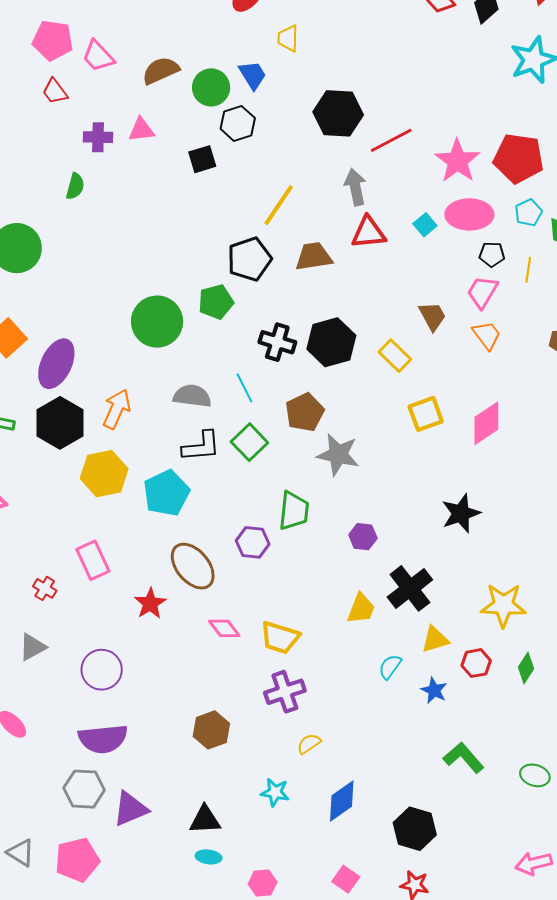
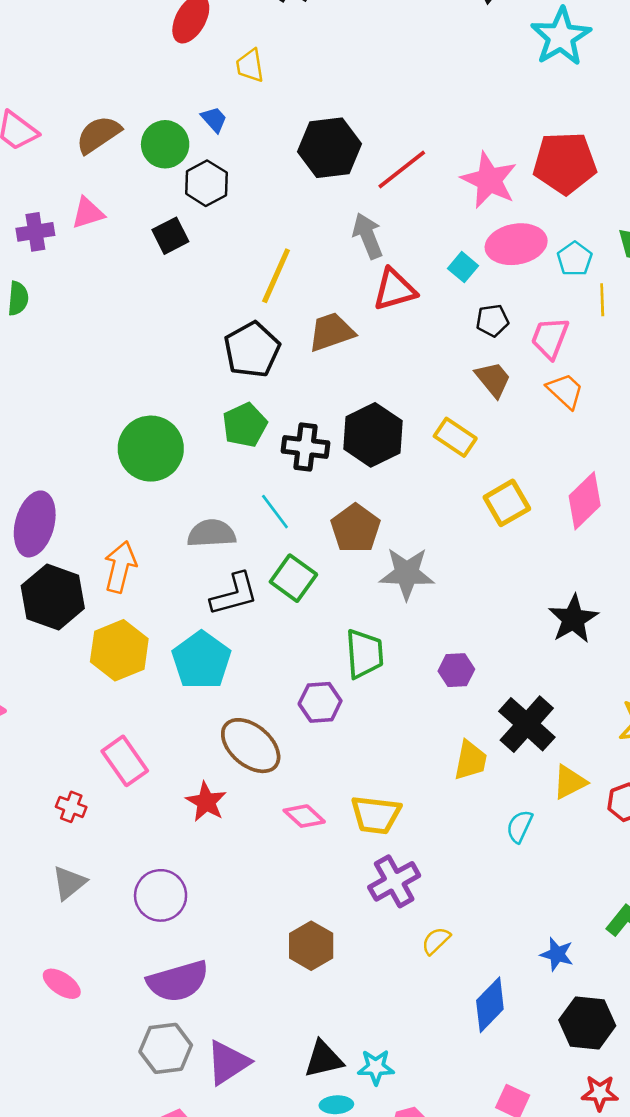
blue trapezoid: (253, 75) -> (214, 119), size x0.7
cyan pentagon: (528, 213) -> (575, 259), moved
black pentagon: (492, 254) -> (492, 321), moved
green pentagon: (216, 302) -> (245, 425), moved
blue star: (434, 690) -> (557, 954), moved
cyan star: (275, 792) -> (376, 1067), moved

